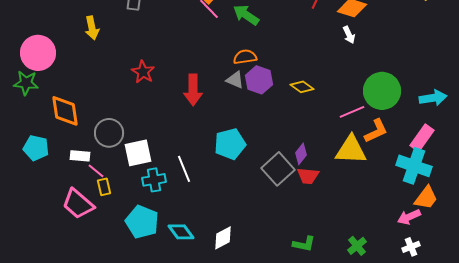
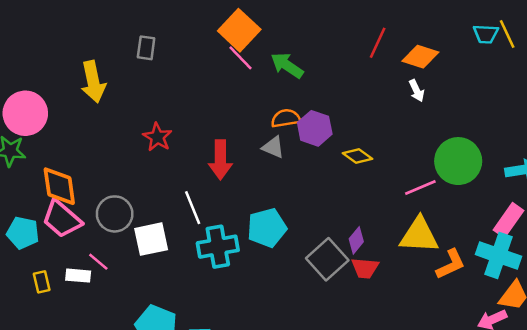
yellow arrow: (92, 28) -> (93, 82), size x1.4
purple hexagon: (259, 80) -> (315, 128), moved
orange L-shape: (376, 131) -> (451, 264), moved
white rectangle: (80, 156) -> (78, 276), moved
white line: (184, 169) -> (193, 208), moved
cyan cross: (154, 180) -> (218, 247), moved, size x1.4
yellow rectangle: (104, 187) -> (42, 282), moved
pink trapezoid: (78, 204) -> (62, 219), moved

